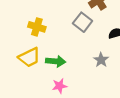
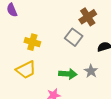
green arrow: (56, 61) -> (68, 74), moved

